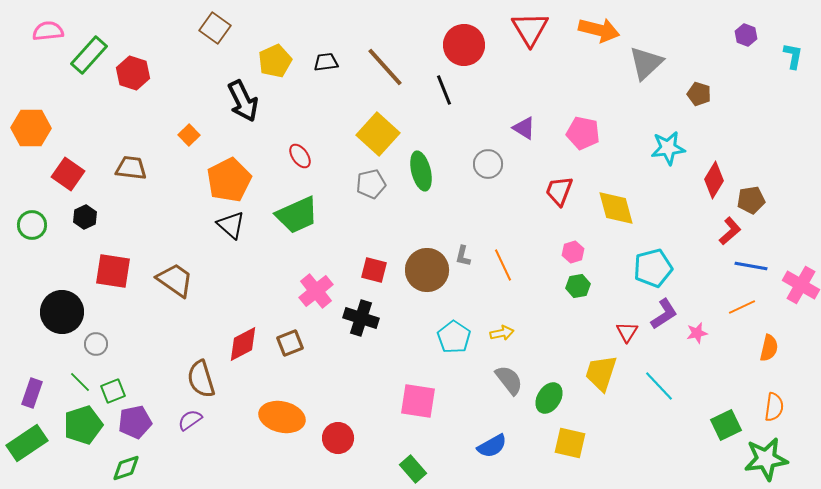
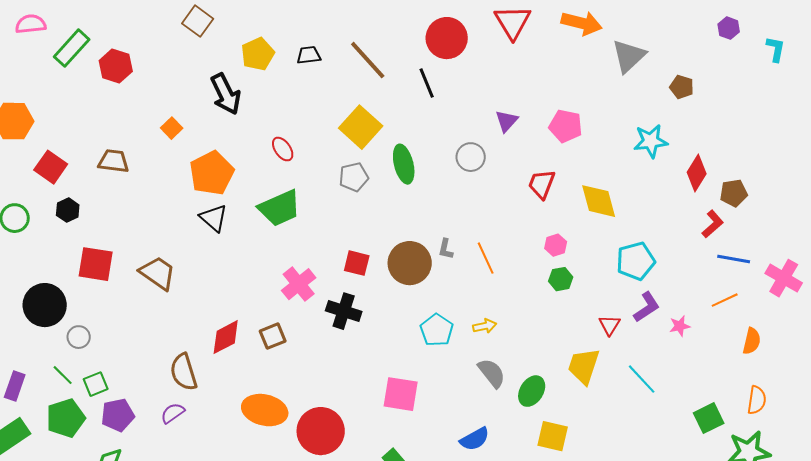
purple triangle: (524, 128) -> (507, 121), turned 40
red circle: (338, 438) -> (321, 431), size x1.5

